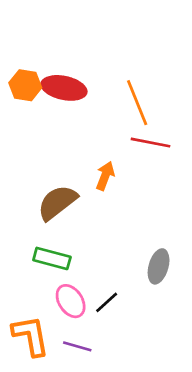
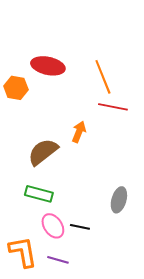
orange hexagon: (25, 85) -> (16, 88), moved
black line: (107, 302) -> (80, 227), turned 54

